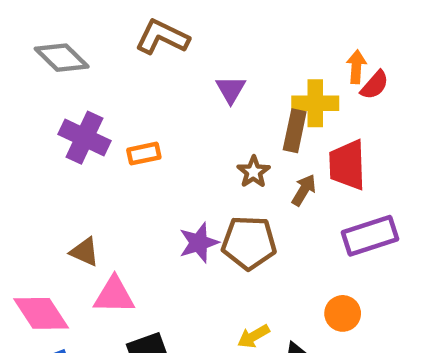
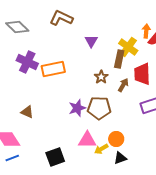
yellow cross: (315, 103) -> (128, 47), turned 36
orange rectangle: (144, 154) -> (53, 69), size x1.6
pink triangle: (114, 295) -> (87, 140), moved
orange circle: (343, 313) -> (116, 139), moved

